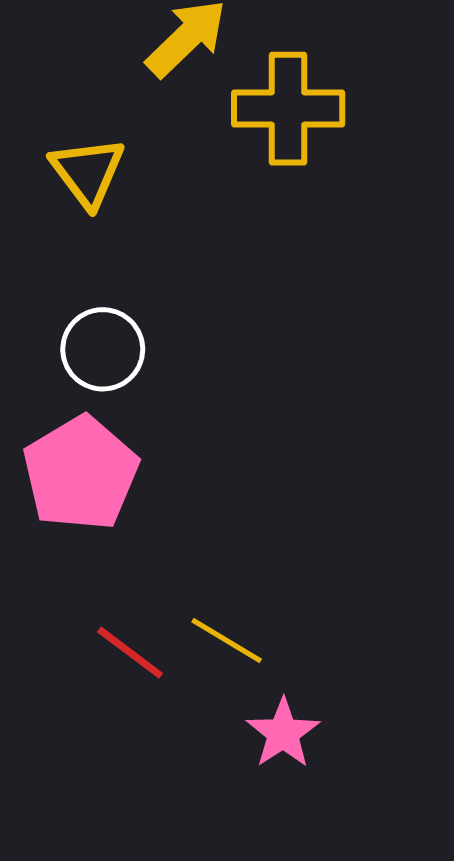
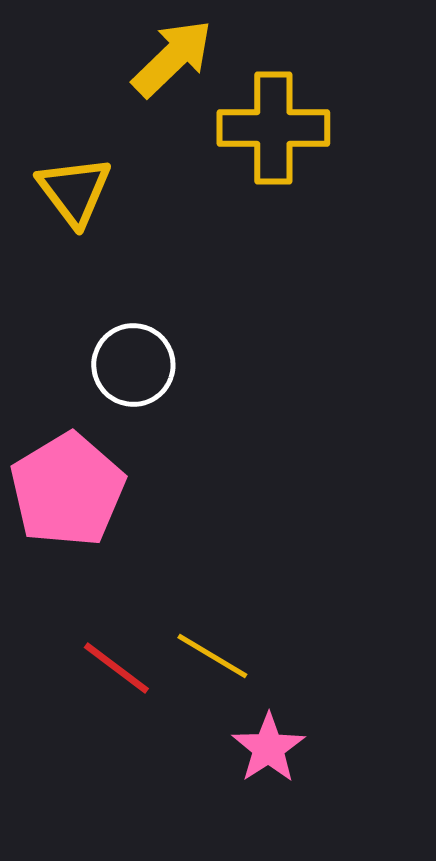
white circle: (103, 349) -> (133, 365), moved

